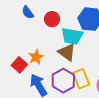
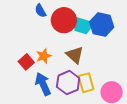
red circle: (52, 19) -> (64, 20), size x1.6
cyan trapezoid: (72, 36) -> (83, 25), moved

